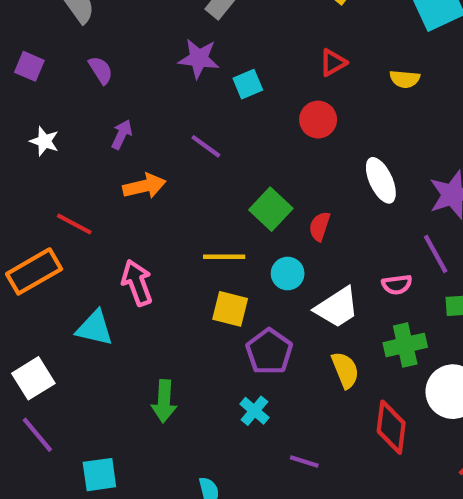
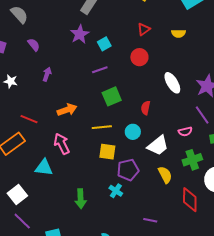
purple star: (199, 59) -> (80, 34), turned -30
purple line: (206, 146) -> (100, 70), moved, turned -49
orange arrow: (144, 186) -> (67, 110), moved
green square: (271, 209) -> (112, 96), moved, turned 30
purple pentagon: (269, 352) -> (128, 170), turned 30
cyan cross: (254, 411) -> (116, 191), moved

